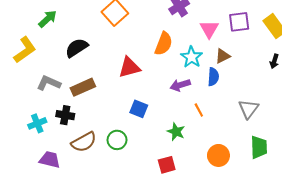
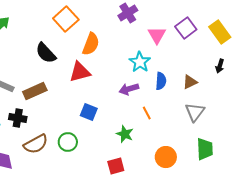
purple square: (239, 22) -> (186, 28), turned -30
orange semicircle: (164, 44) -> (91, 44), moved
black semicircle: (77, 48) -> (46, 53), moved, turned -100
brown triangle: (223, 56) -> (190, 82), moved

